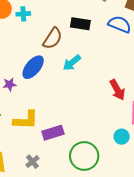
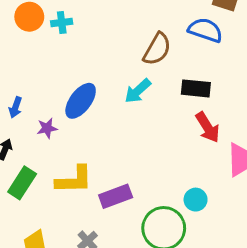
black rectangle: (80, 24) -> (196, 88), moved
brown semicircle: (53, 38) -> (157, 49), moved
cyan circle: (122, 137) -> (196, 200), moved

